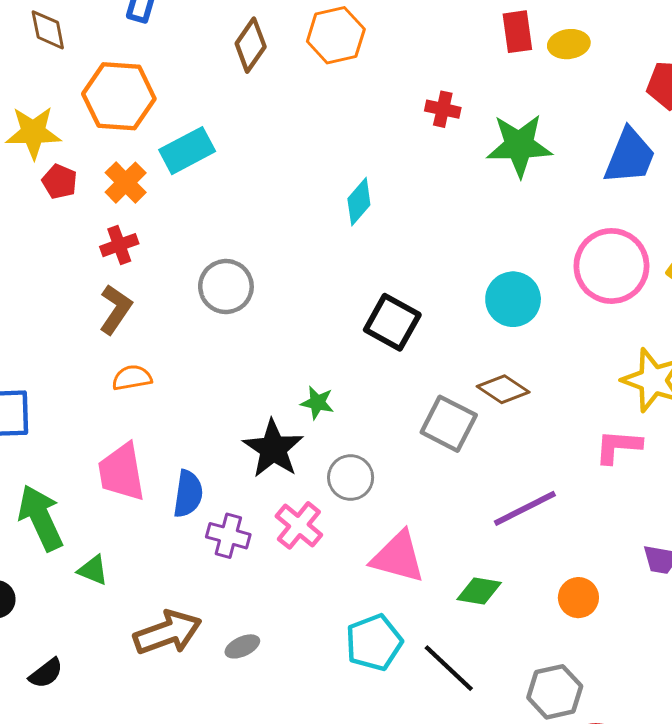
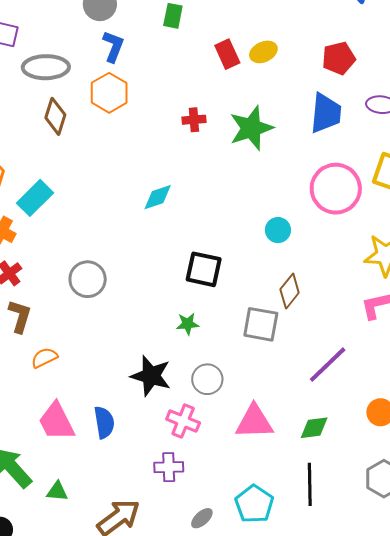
cyan diamond: (359, 202) -> (158, 197), turned 48
cyan circle: (513, 299) -> (278, 230), size x0.7
brown diamond: (503, 389) -> (290, 291), turned -68
green star: (317, 403) -> (188, 324), moved
purple cross: (228, 536) -> (169, 467), moved
cyan pentagon: (374, 642) -> (254, 504), moved
gray ellipse: (242, 646) -> (202, 518), moved
black line: (449, 668) -> (310, 484), turned 63

